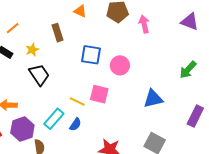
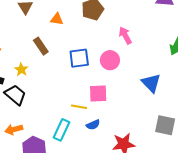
pink arrow: (144, 24) -> (125, 35), moved
black trapezoid: (39, 75) -> (15, 95), moved
blue triangle: (153, 99) -> (151, 83), turned -45
blue semicircle: (75, 124) -> (93, 125), moved, turned 48

